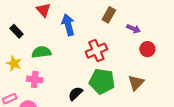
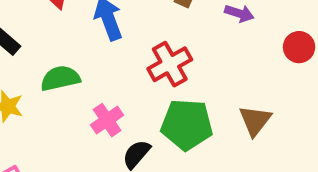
red circle: (147, 49) -> (299, 47), moved
pink cross: (35, 79) -> (107, 120), moved, turned -35

